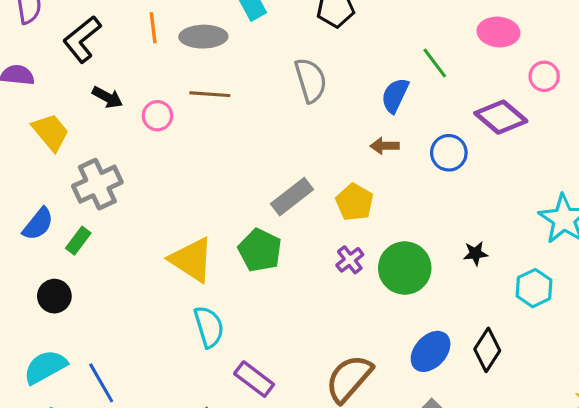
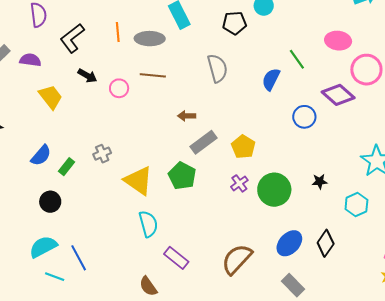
pink circle: (544, 76) -> (366, 70), size x1.6
brown arrow: (385, 146) -> (187, 116), moved
gray cross: (97, 184) -> (102, 154), moved, size x0.6

